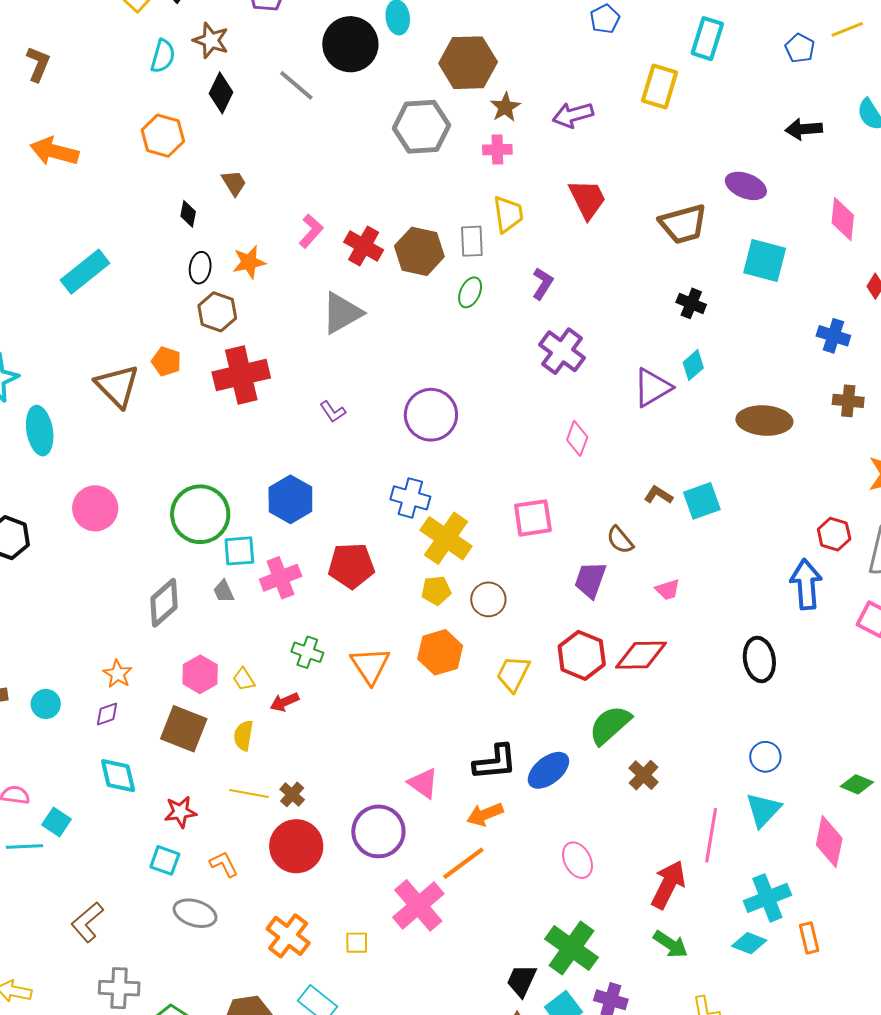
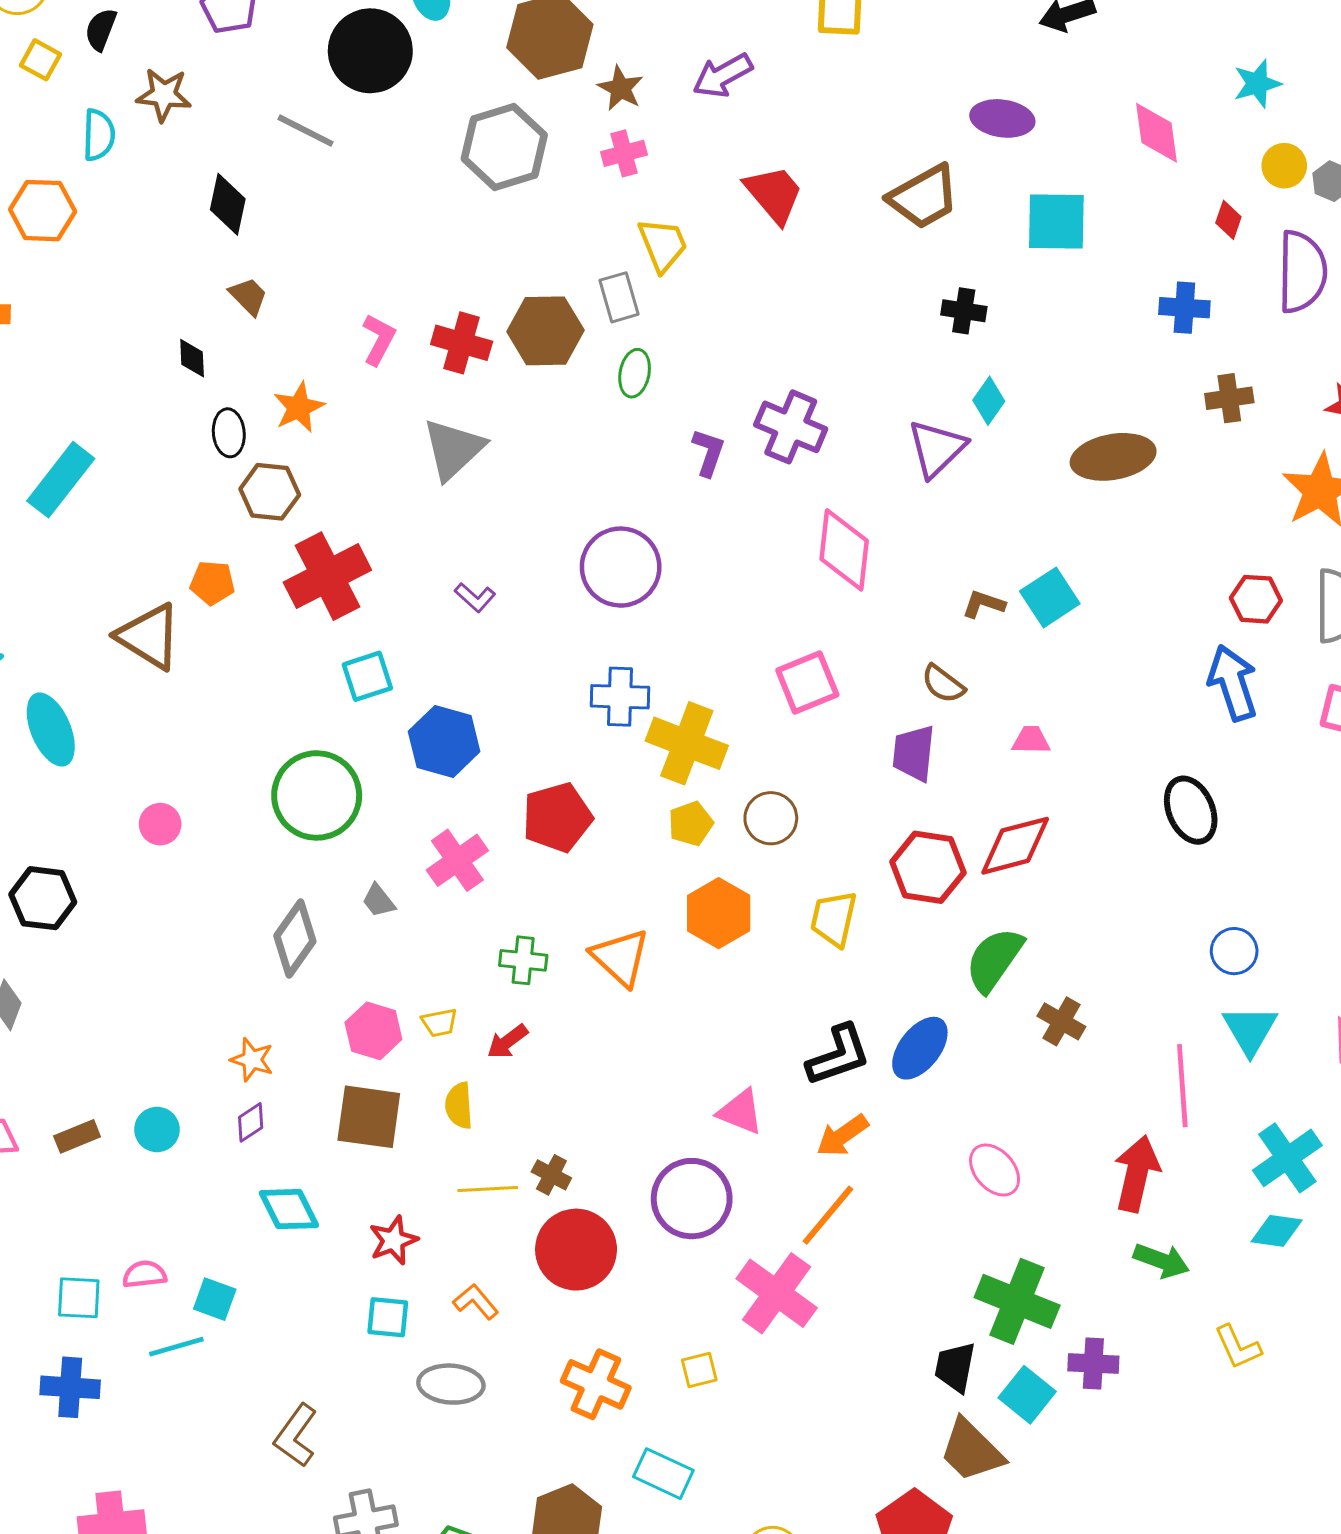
black diamond: (221, 93) -> (228, 204), moved
orange hexagon: (163, 136) -> (43, 211), moved
purple L-shape: (543, 284) -> (708, 452), moved
pink diamond: (577, 438) -> (844, 550), size x1.6
pink circle: (95, 508) -> (160, 824), size x0.6
cyan square: (239, 551) -> (367, 676), moved
pink trapezoid: (668, 590) -> (1031, 740), turned -148
yellow trapezoid: (244, 679) -> (439, 1023), turned -55

